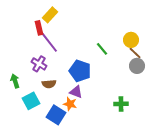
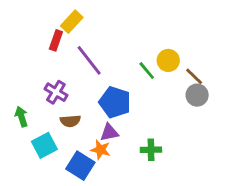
red rectangle: (39, 28) -> (56, 40), turned 32
yellow circle: (131, 40) -> (168, 60), moved
purple line: (49, 42) -> (89, 60), moved
purple triangle: (76, 92) -> (109, 132), turned -32
green cross: (121, 104) -> (151, 150), moved

